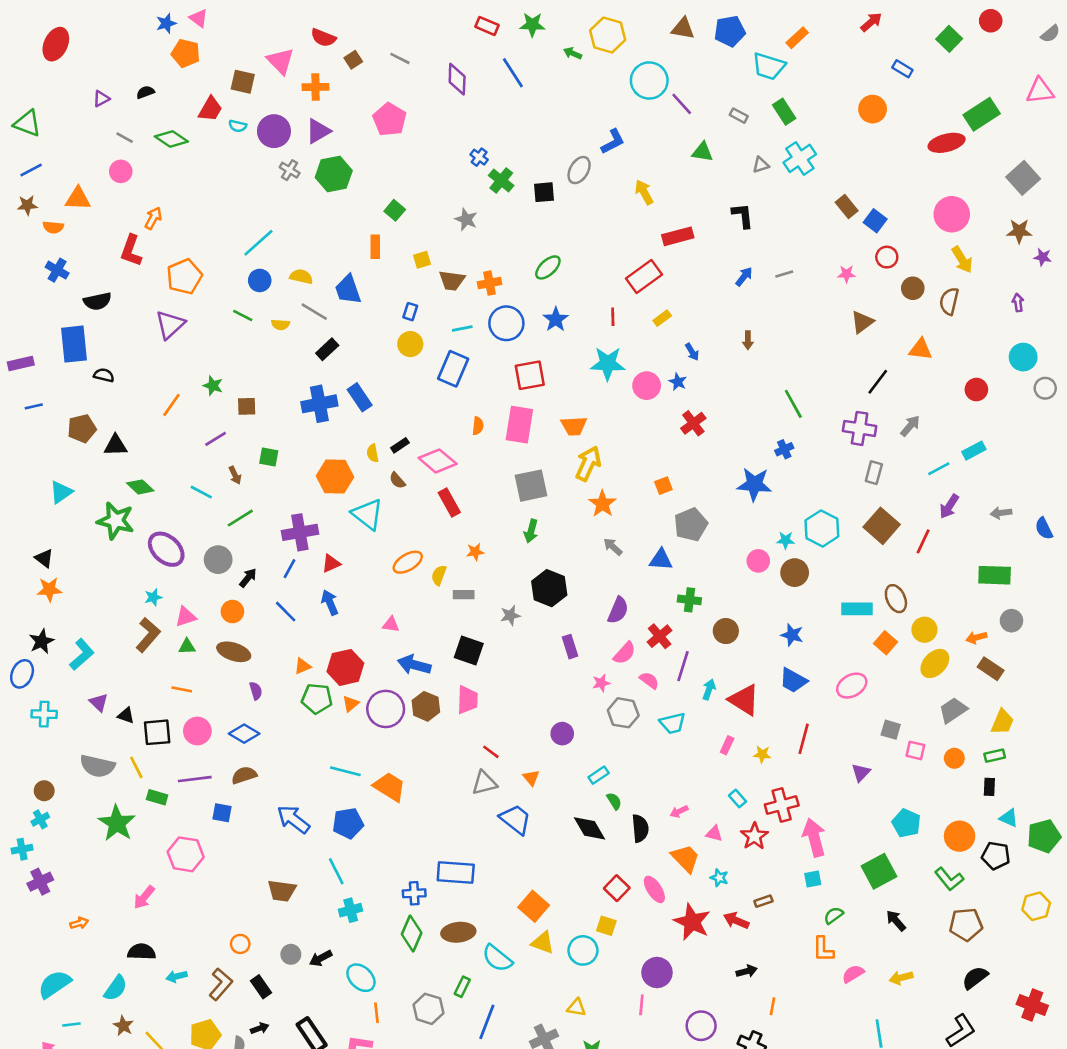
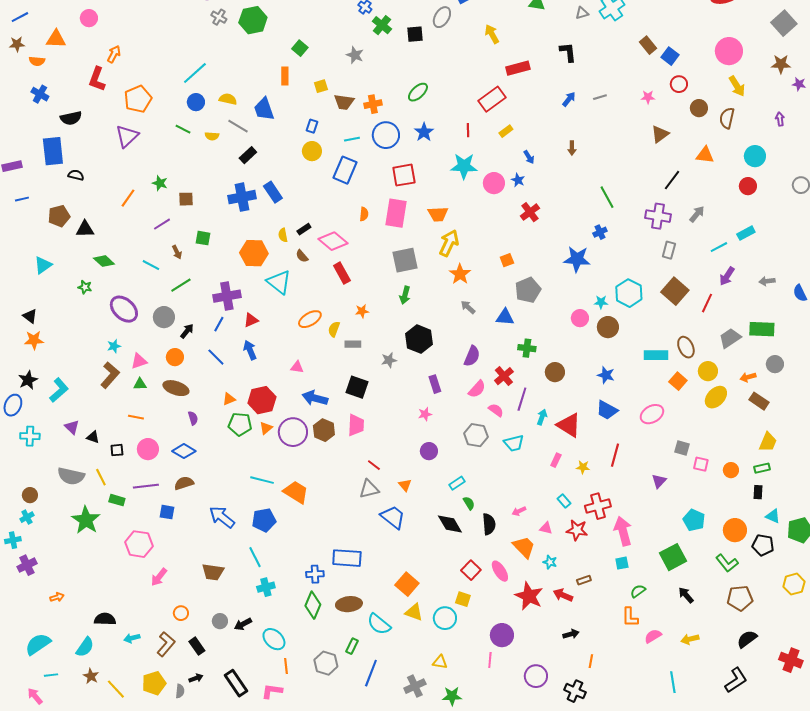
cyan circle: (1023, 357) -> (755, 156), moved
green star: (116, 521) -> (85, 287), size x0.5
pink star: (601, 683) -> (425, 414), moved
gray trapezoid: (953, 710) -> (730, 338), moved
black square: (157, 732) -> (117, 450), size x0.6
red star: (754, 836) -> (577, 530), turned -30
pink arrow: (144, 897) -> (159, 577), moved

